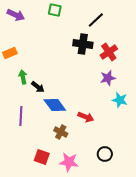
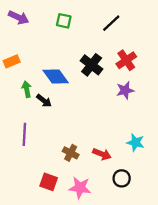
green square: (55, 10) -> (64, 21), moved
black cross: (83, 44) -> (92, 65), moved, turned 30
cyan star: (120, 100) -> (136, 142), moved
blue diamond: (55, 105) -> (56, 76), moved
red arrow: (86, 117) -> (102, 154), moved

